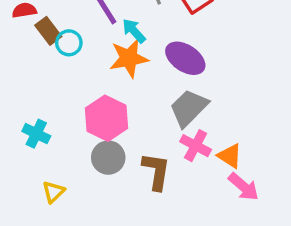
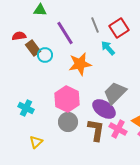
cyan arrow: (134, 31) -> (108, 48), moved
purple ellipse: (185, 58) -> (104, 109), moved
pink cross: (196, 146) -> (118, 129), moved

